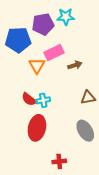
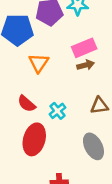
pink rectangle: (54, 53) -> (84, 48), moved
cyan cross: (43, 100) -> (57, 111), moved, turned -32

